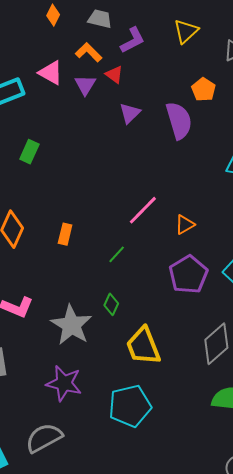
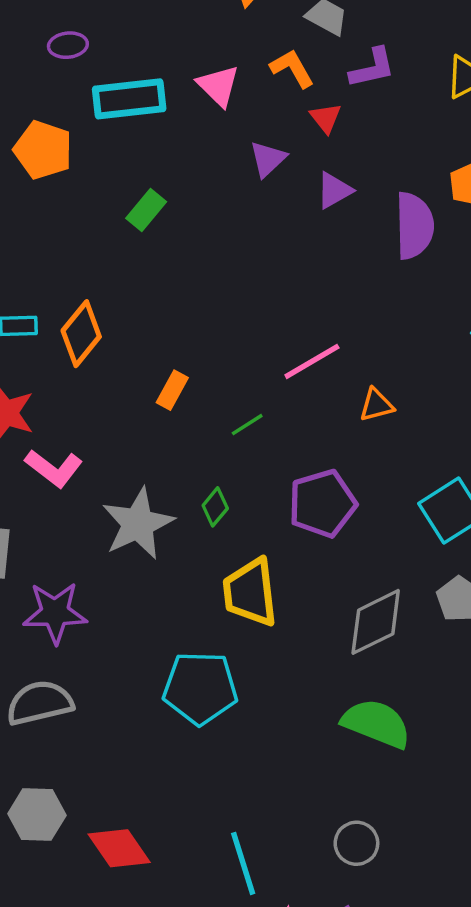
purple triangle: (85, 85) -> (268, 159), moved
orange rectangle: (65, 234) -> (172, 390), moved
purple pentagon: (188, 274) -> (322, 504), moved
purple star: (64, 383) -> (55, 613), moved, turned -30

